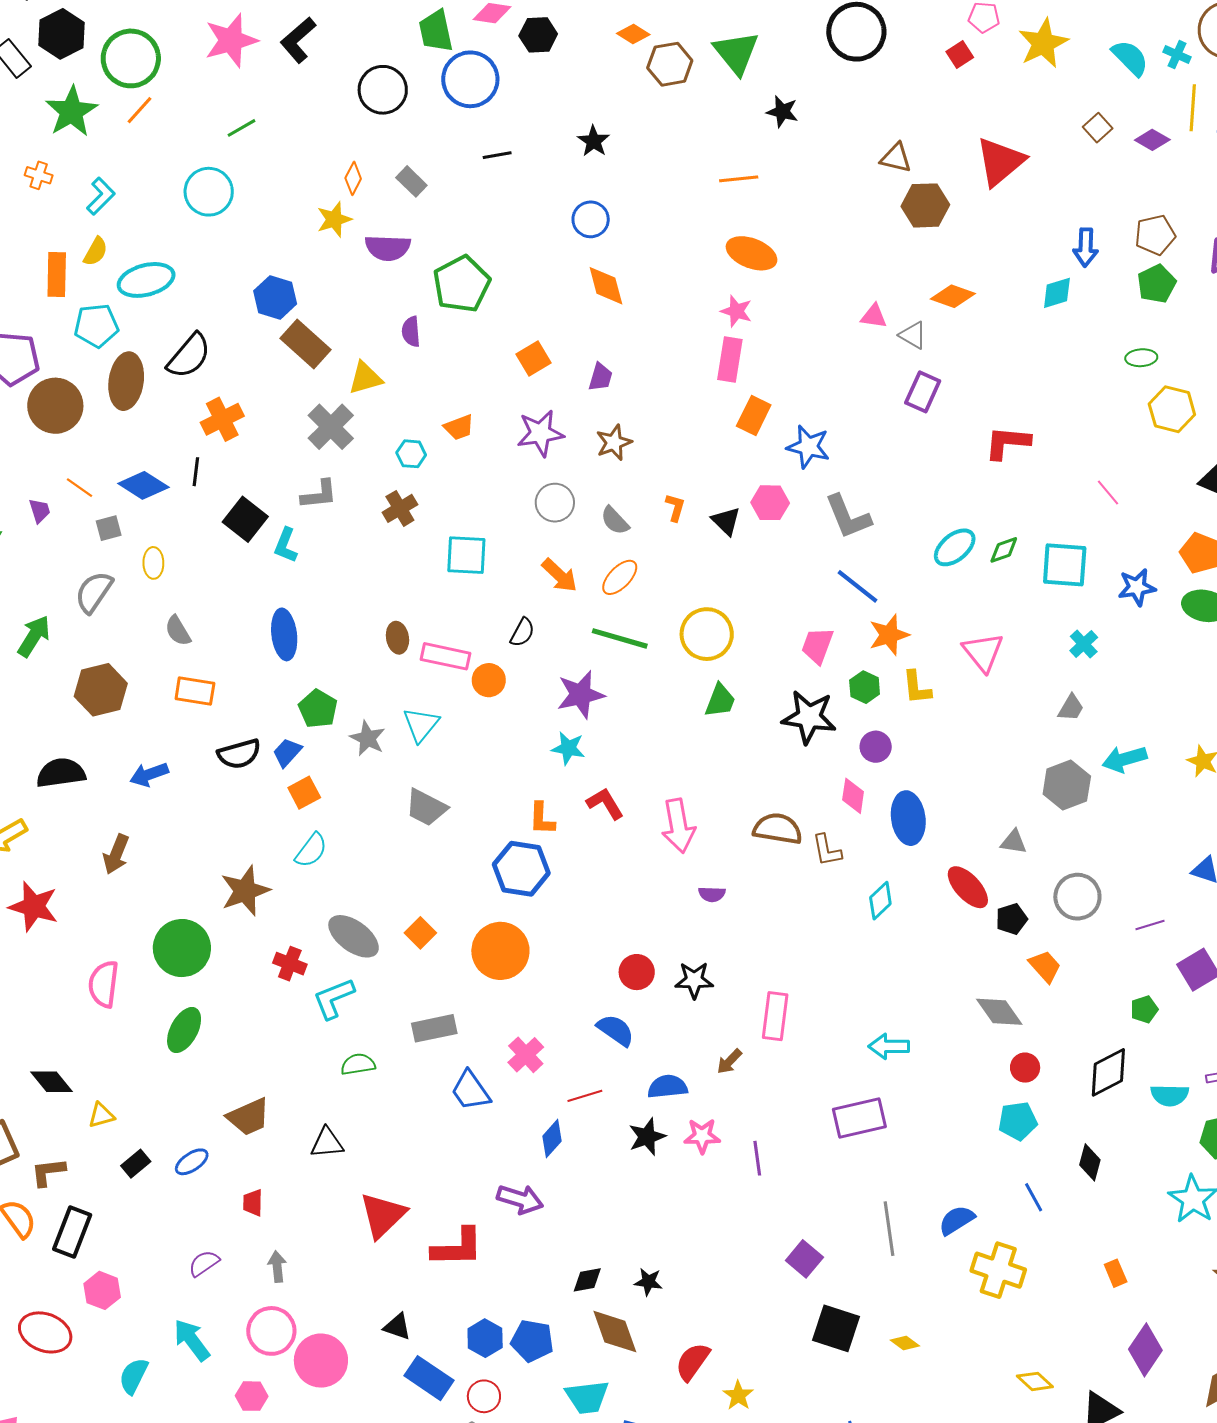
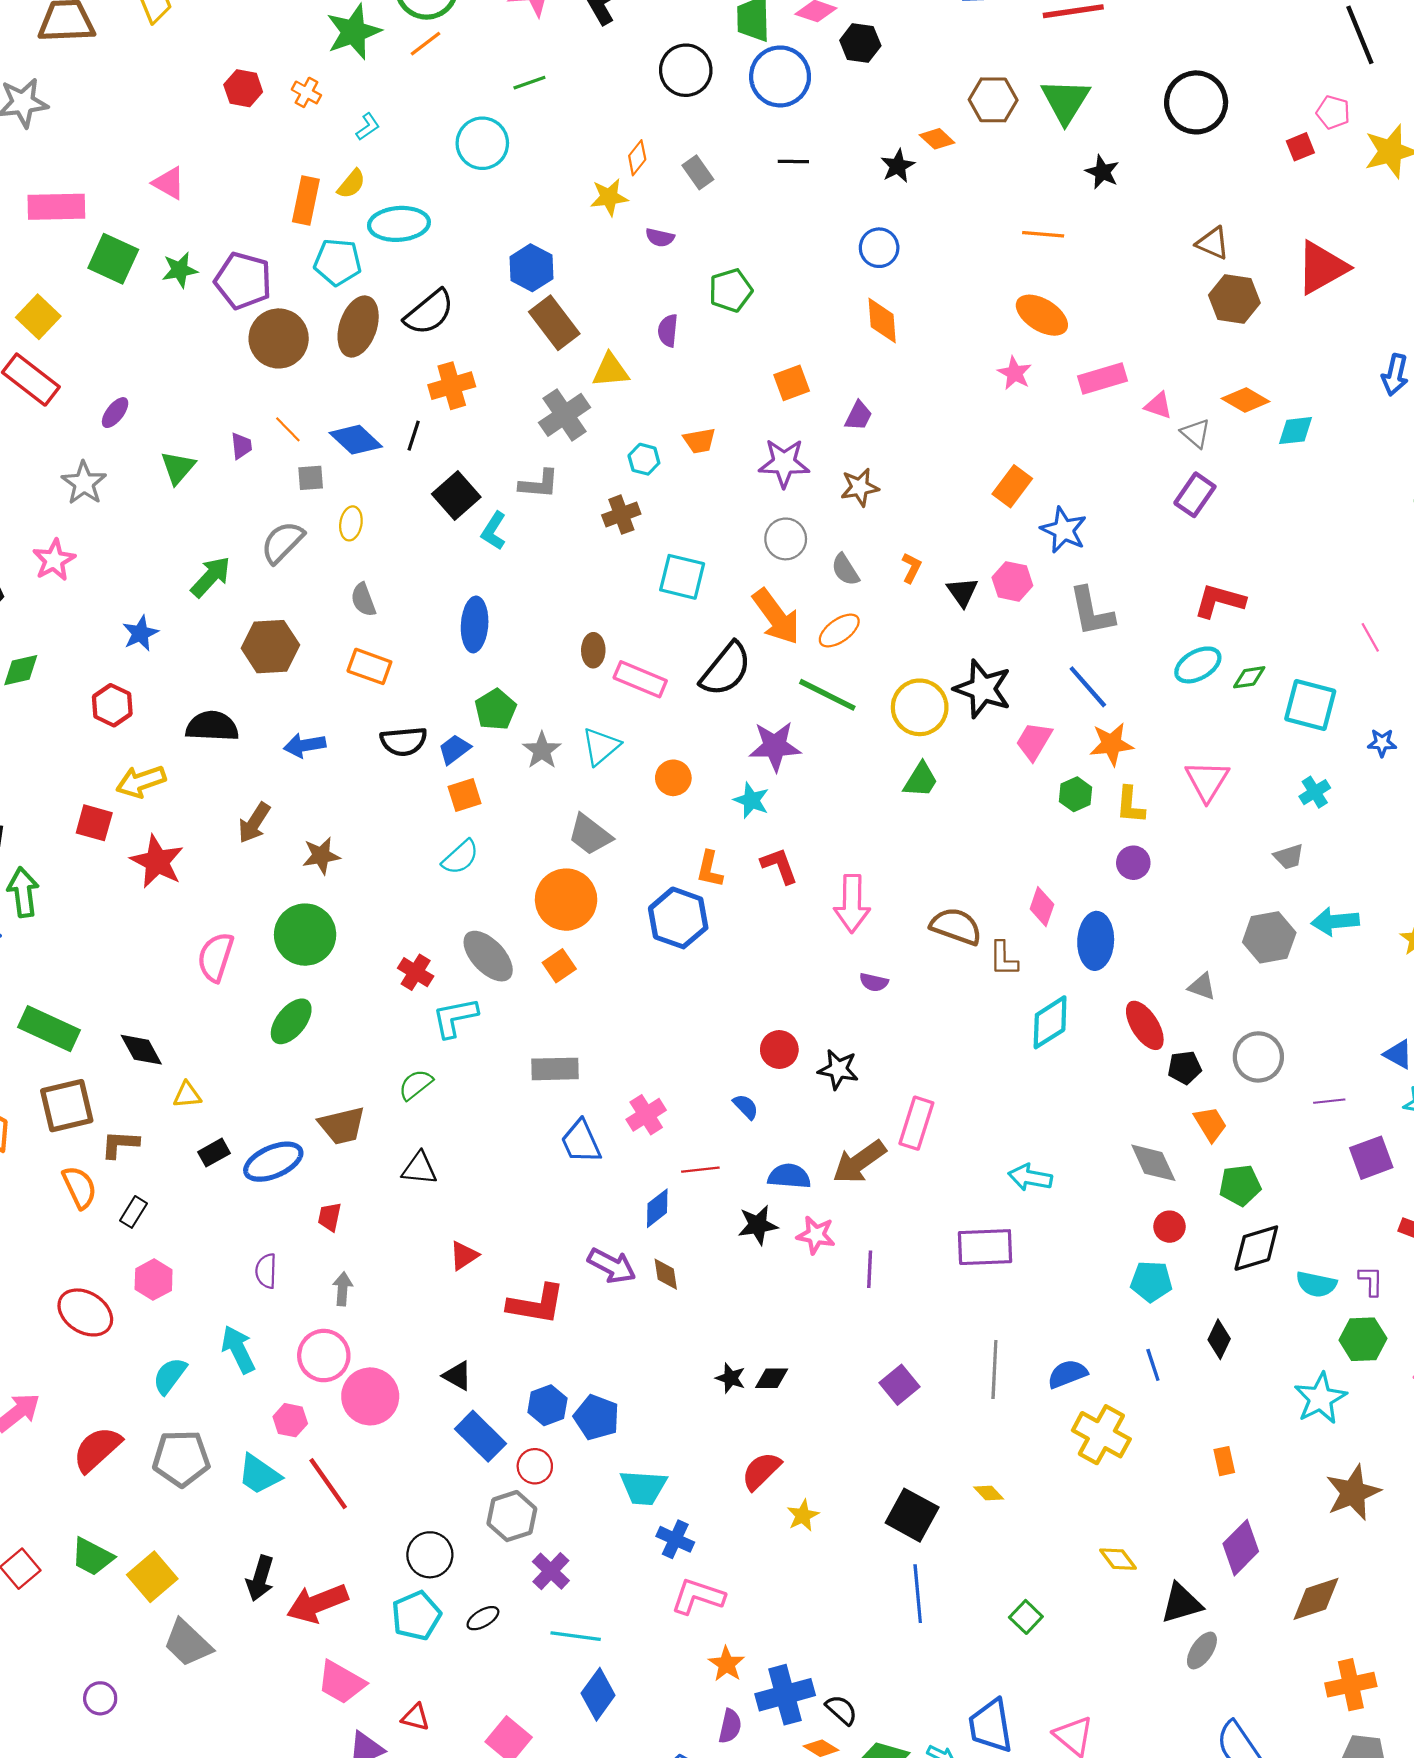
orange diamond: (633, 34) -> (937, 139), moved
cyan L-shape: (101, 196) -> (368, 127), size x0.7
purple semicircle: (388, 248) -> (660, 238), size x0.6
green pentagon: (462, 284) -> (731, 290), size x0.7
cyan diamond: (1057, 293) -> (1296, 431), moved
pink rectangle: (730, 360) -> (1103, 378), moved, turned 54
red L-shape: (1007, 443) -> (1220, 601), moved
orange arrow: (560, 575) -> (776, 617), size x1.4
blue star: (1137, 587) -> (1382, 743), size x0.7
black semicircle: (522, 632) -> (726, 669), size x1.8
orange circle: (489, 680) -> (673, 778), moved
gray trapezoid: (1071, 708) -> (1289, 857), turned 32
black star: (809, 717) -> (983, 689), moved
purple circle: (876, 747) -> (1133, 863), moved
brown star: (245, 891) -> (321, 856), moved, size x0.7
cyan diamond: (880, 901) -> (1050, 1022), size x1.4
orange circle: (500, 951) -> (566, 900), moved
green pentagon: (1144, 1009) -> (1240, 1185), moved, size x1.4
blue semicircle: (616, 1030) -> (746, 1107), size x0.7
brown arrow: (729, 1061) -> (859, 1162), size x1.8
green semicircle: (358, 1064) -> (416, 1085), moved, turned -40
blue ellipse: (192, 1162) -> (273, 1162), size x1.6
red triangle: (383, 1215) -> (464, 1256), size x0.6
black rectangle: (72, 1232) -> (133, 1212), size x0.6
purple semicircle: (204, 1263) -> (266, 1271), turned -64
black diamond: (587, 1280) -> (772, 1378), moved
black square: (836, 1328) -> (912, 1515), moved
brown diamond: (615, 1332) -> (666, 1274), moved, size x0.6

